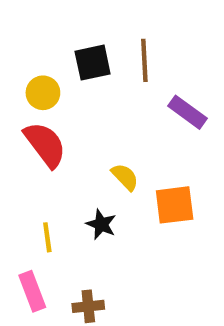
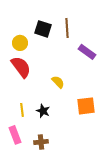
black square: (93, 63) -> (43, 29), turned 30
orange square: (175, 205) -> (86, 106), moved
black star: (101, 224) -> (43, 111), moved

